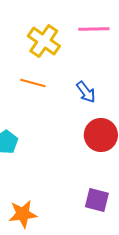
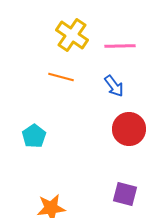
pink line: (94, 29) -> (120, 46), moved

